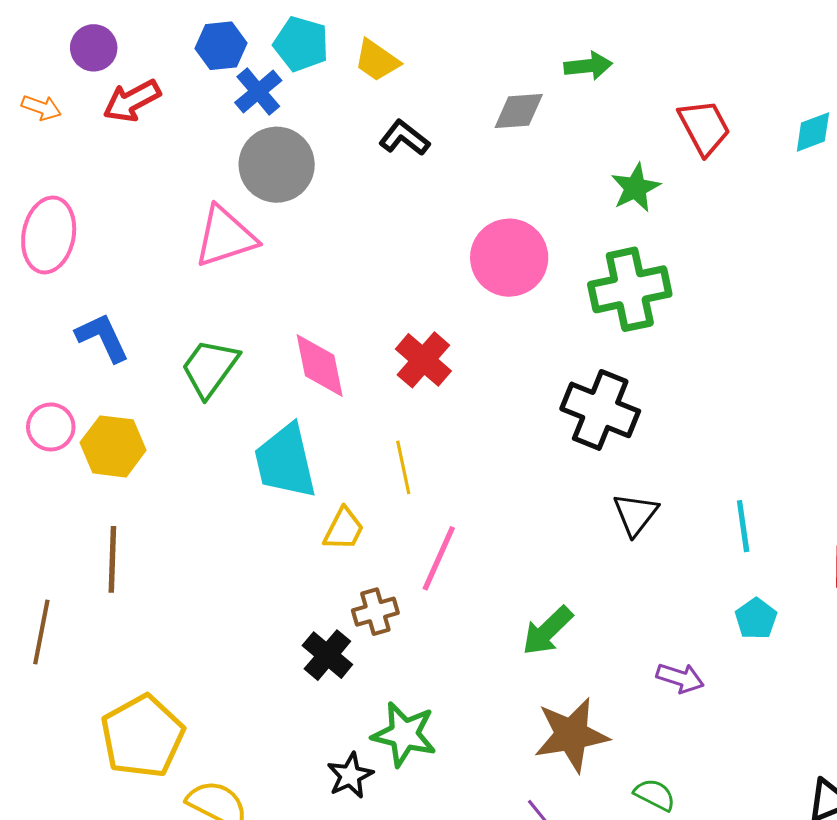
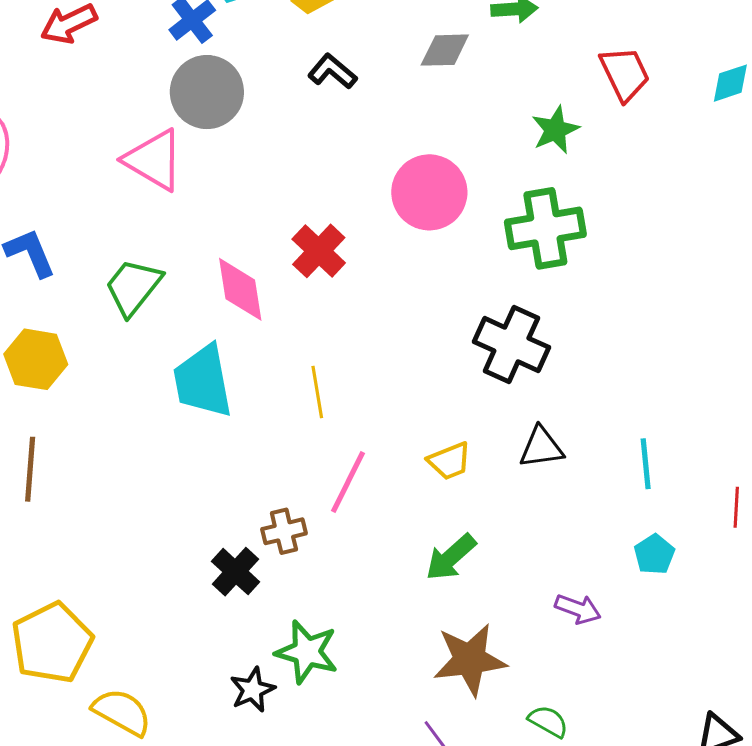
pink triangle: (225, 237) -> (154, 160), turned 46
red cross: (423, 360) -> (319, 251), moved
black triangle: (635, 514) -> (541, 447), turned 42
yellow trapezoid: (344, 529) -> (449, 461), moved, turned 39

